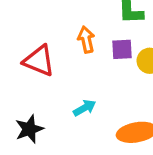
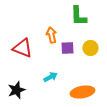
purple square: (122, 49) -> (67, 48), moved

